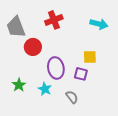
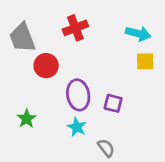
yellow square: (90, 57) -> (145, 61), moved
cyan star: (45, 89) -> (77, 127), moved
gray semicircle: (72, 97) -> (106, 148), moved

